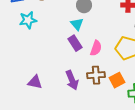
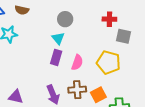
purple rectangle: (75, 43) -> (56, 57), turned 49

